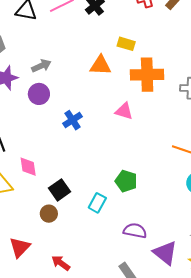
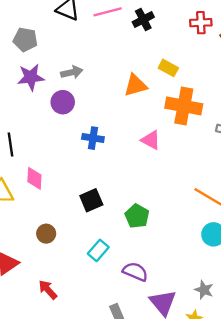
orange triangle: (100, 65) -> (136, 85), turned -30
blue cross: (72, 120) -> (93, 138), turned 30
black square: (59, 190) -> (91, 200), moved
cyan rectangle: (97, 203) -> (98, 250), moved

